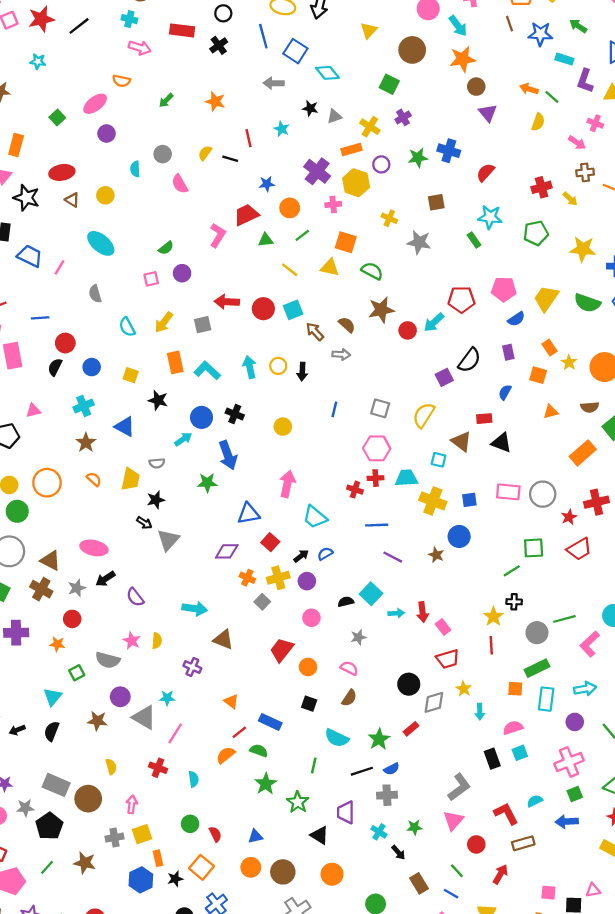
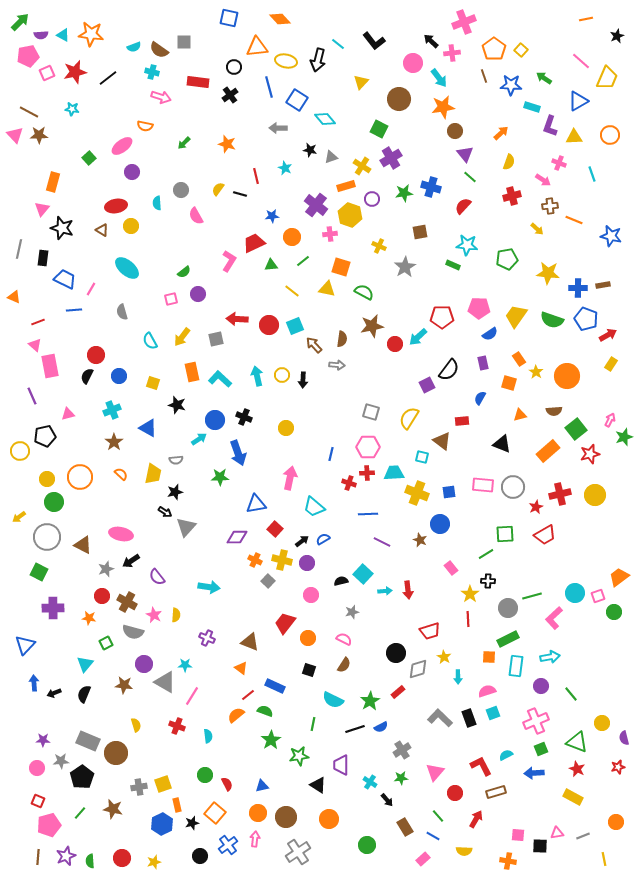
orange arrow: (529, 89) -> (501, 133), turned 119
green line: (552, 97) -> (470, 177), moved
purple cross: (403, 117) -> (391, 158), size x1.5
red ellipse: (62, 172) -> (116, 206), moved
red cross: (542, 187) -> (512, 196), moved
green rectangle: (474, 240) -> (453, 265), turned -32
gray star: (419, 242) -> (405, 267), turned 30
blue line: (40, 318) -> (74, 310), moved
brown semicircle: (347, 325) -> (342, 339), turned 56
blue line: (334, 409) -> (331, 454), moved
black triangle: (501, 443) -> (502, 444), moved
yellow cross: (278, 578) -> (282, 560), turned 30
brown cross: (41, 589) -> (127, 602), moved
pink rectangle: (443, 627) -> (451, 568), moved
brown triangle: (223, 640) -> (250, 642), moved
gray L-shape: (459, 787) -> (440, 718), moved, turned -100
gray cross: (387, 795) -> (402, 750), moved, turned -30
green star: (298, 802) -> (299, 756), turned 30
pink arrow: (132, 804) -> (255, 839), moved

